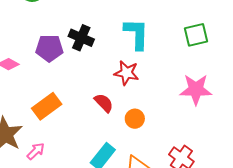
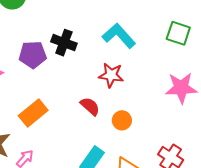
cyan L-shape: (136, 34) -> (119, 36), turned -40
green square: (196, 35) -> (178, 33), turned 35

